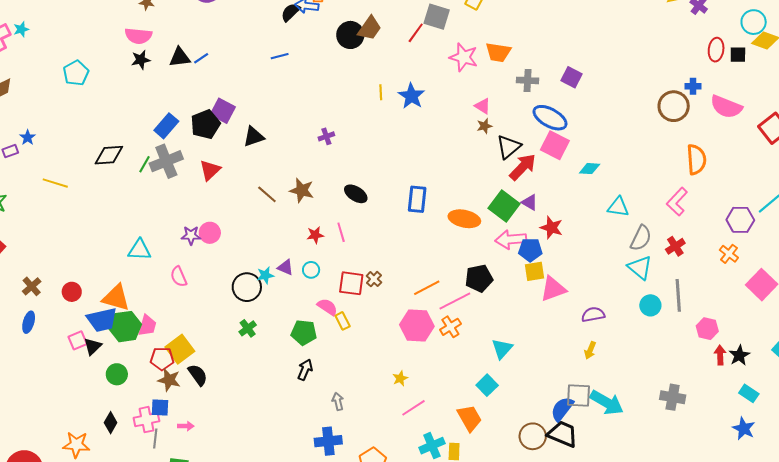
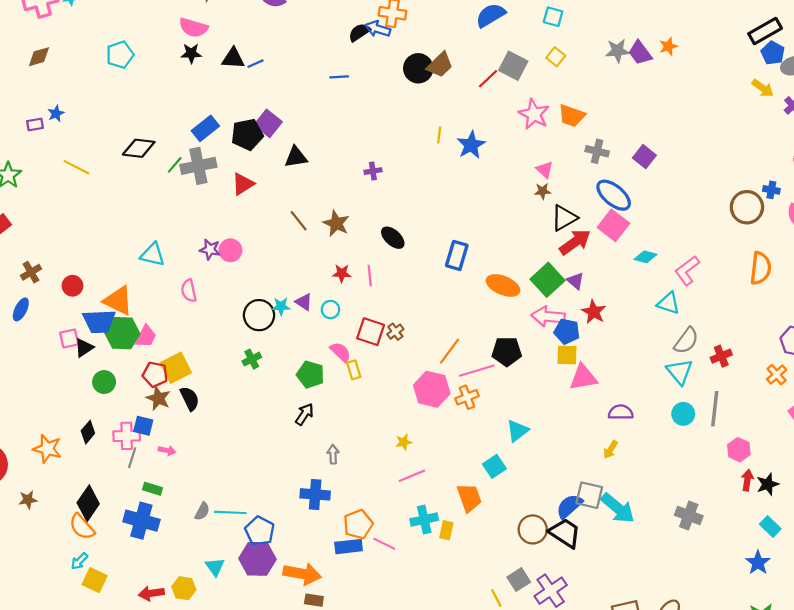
pink L-shape: (677, 202) -> (687, 271), moved
orange line: (427, 288) -> (450, 351), turned -36

